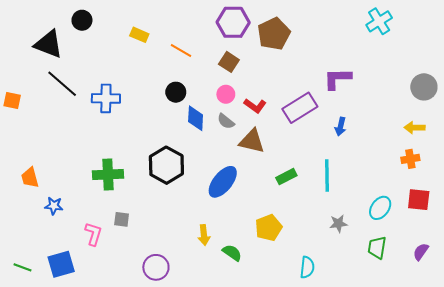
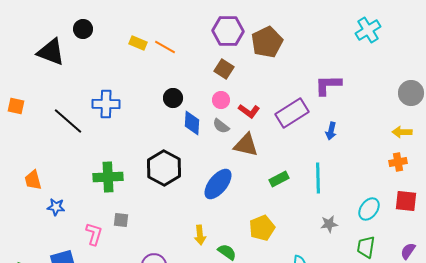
orange line: (181, 50) -> (165, 47), moved
black line: (62, 84) -> (68, 121), moved

